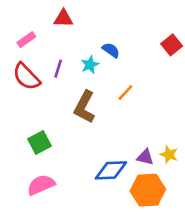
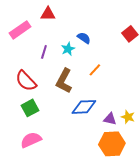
pink rectangle: (26, 40) -> (20, 30), size x1.5
red semicircle: (26, 77) -> (26, 81), moved
blue diamond: (111, 170) -> (84, 107), moved

